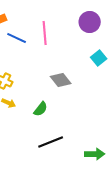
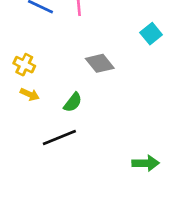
black line: (51, 142) -> (59, 137), moved

